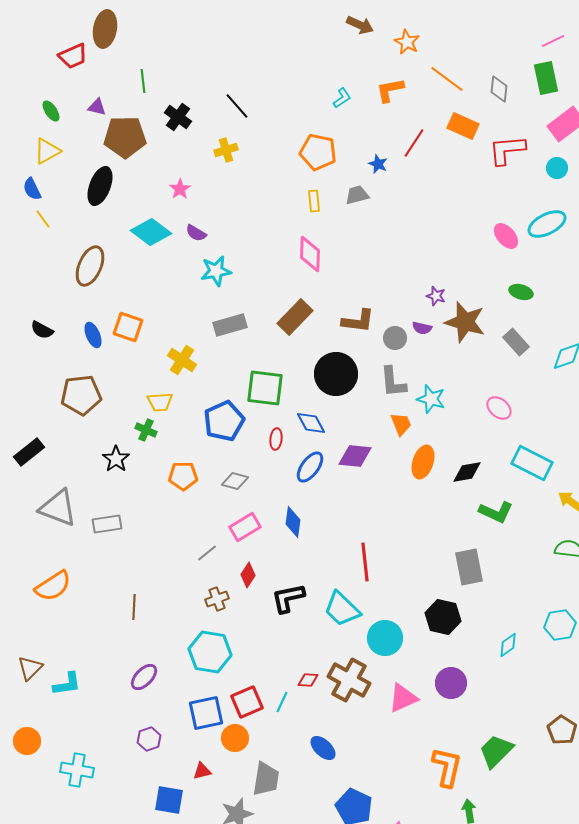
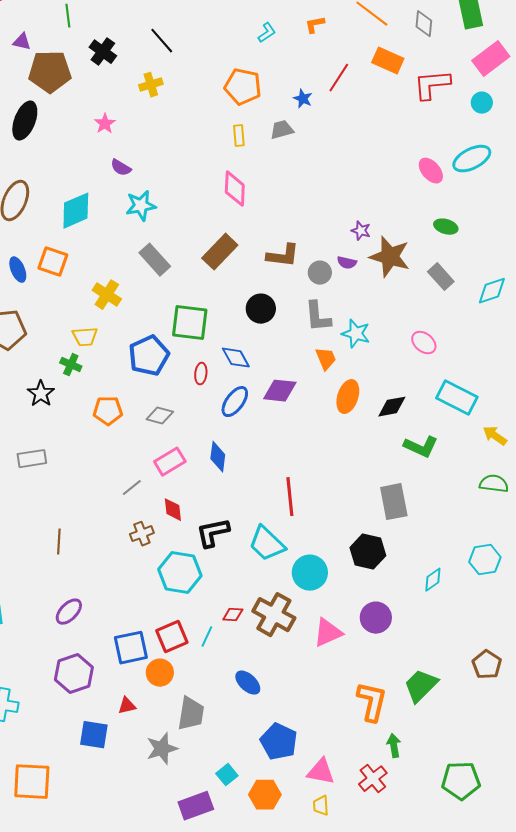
orange L-shape: (390, 90) -> (315, 25), size x0.7
cyan diamond: (151, 232) -> (76, 211), moved, turned -60
gray rectangle: (230, 325) -> (155, 260), turned 64
black circle: (336, 374) -> (261, 309), size x0.7
red diamond: (248, 575) -> (173, 510), turned -40
cyan hexagon: (210, 652) -> (180, 573), moved
purple hexagon: (149, 739) -> (74, 674), size x1.6

